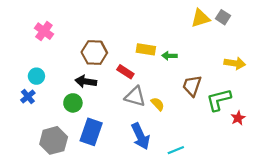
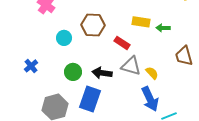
cyan circle: (36, 76) -> (64, 38), moved
black arrow: (86, 81) -> (102, 73), moved
brown trapezoid: (192, 86) -> (184, 56), turned -35
blue arrow: (140, 136) -> (150, 99), moved

